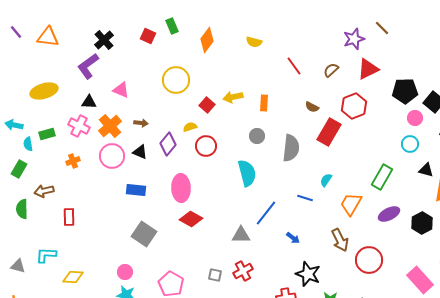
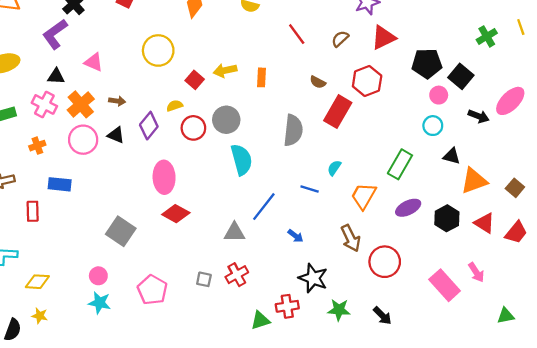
gray circle: (257, 136) -> (226, 120), moved, size x1.5
blue rectangle: (136, 190) -> (60, 184), moved

